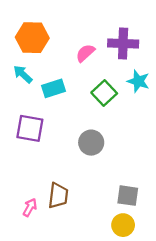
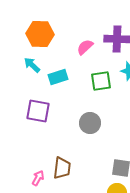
green square: (104, 93) -> (101, 81), turned 35

